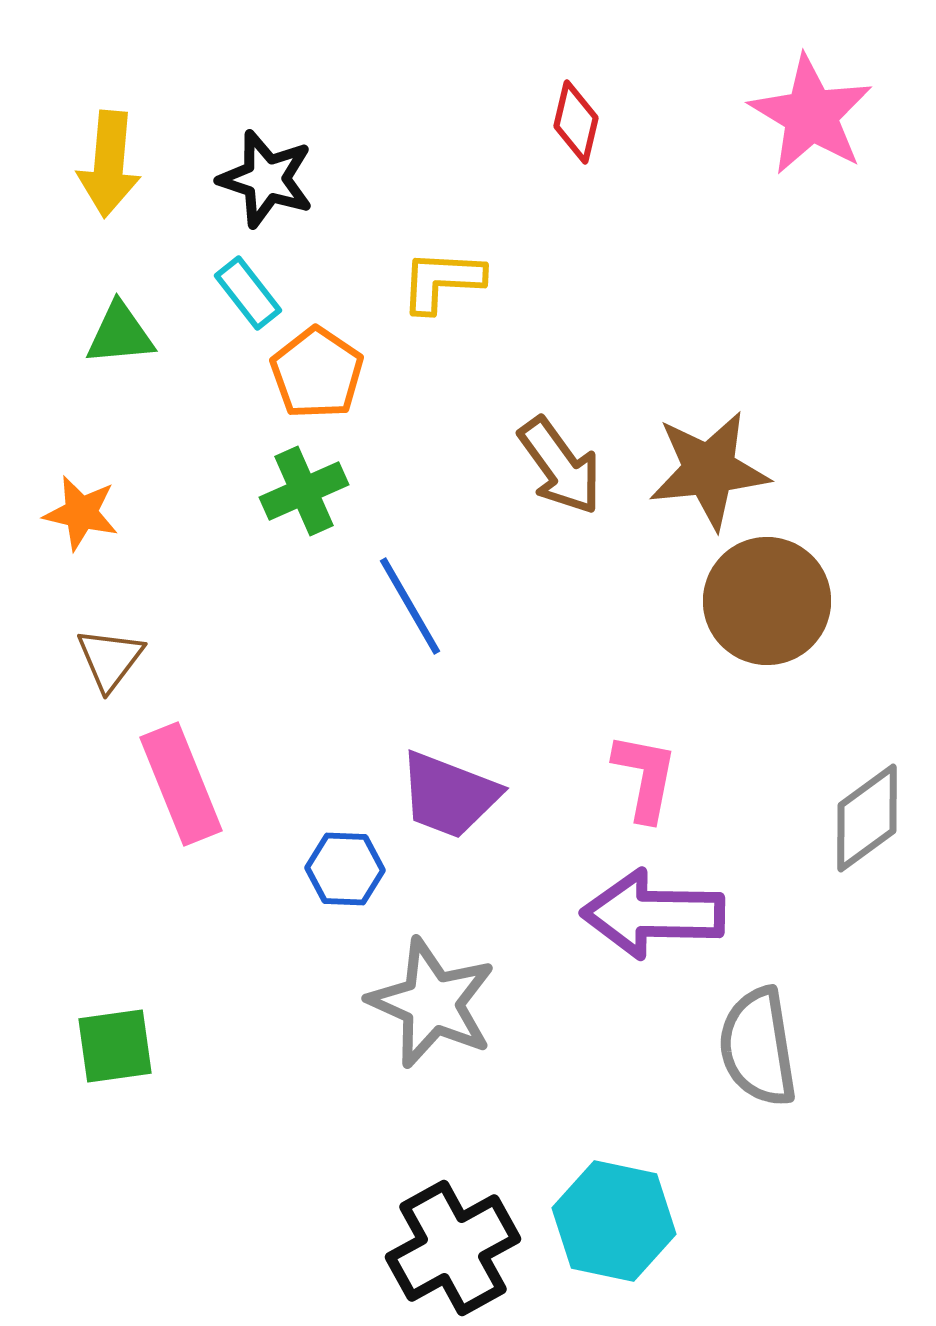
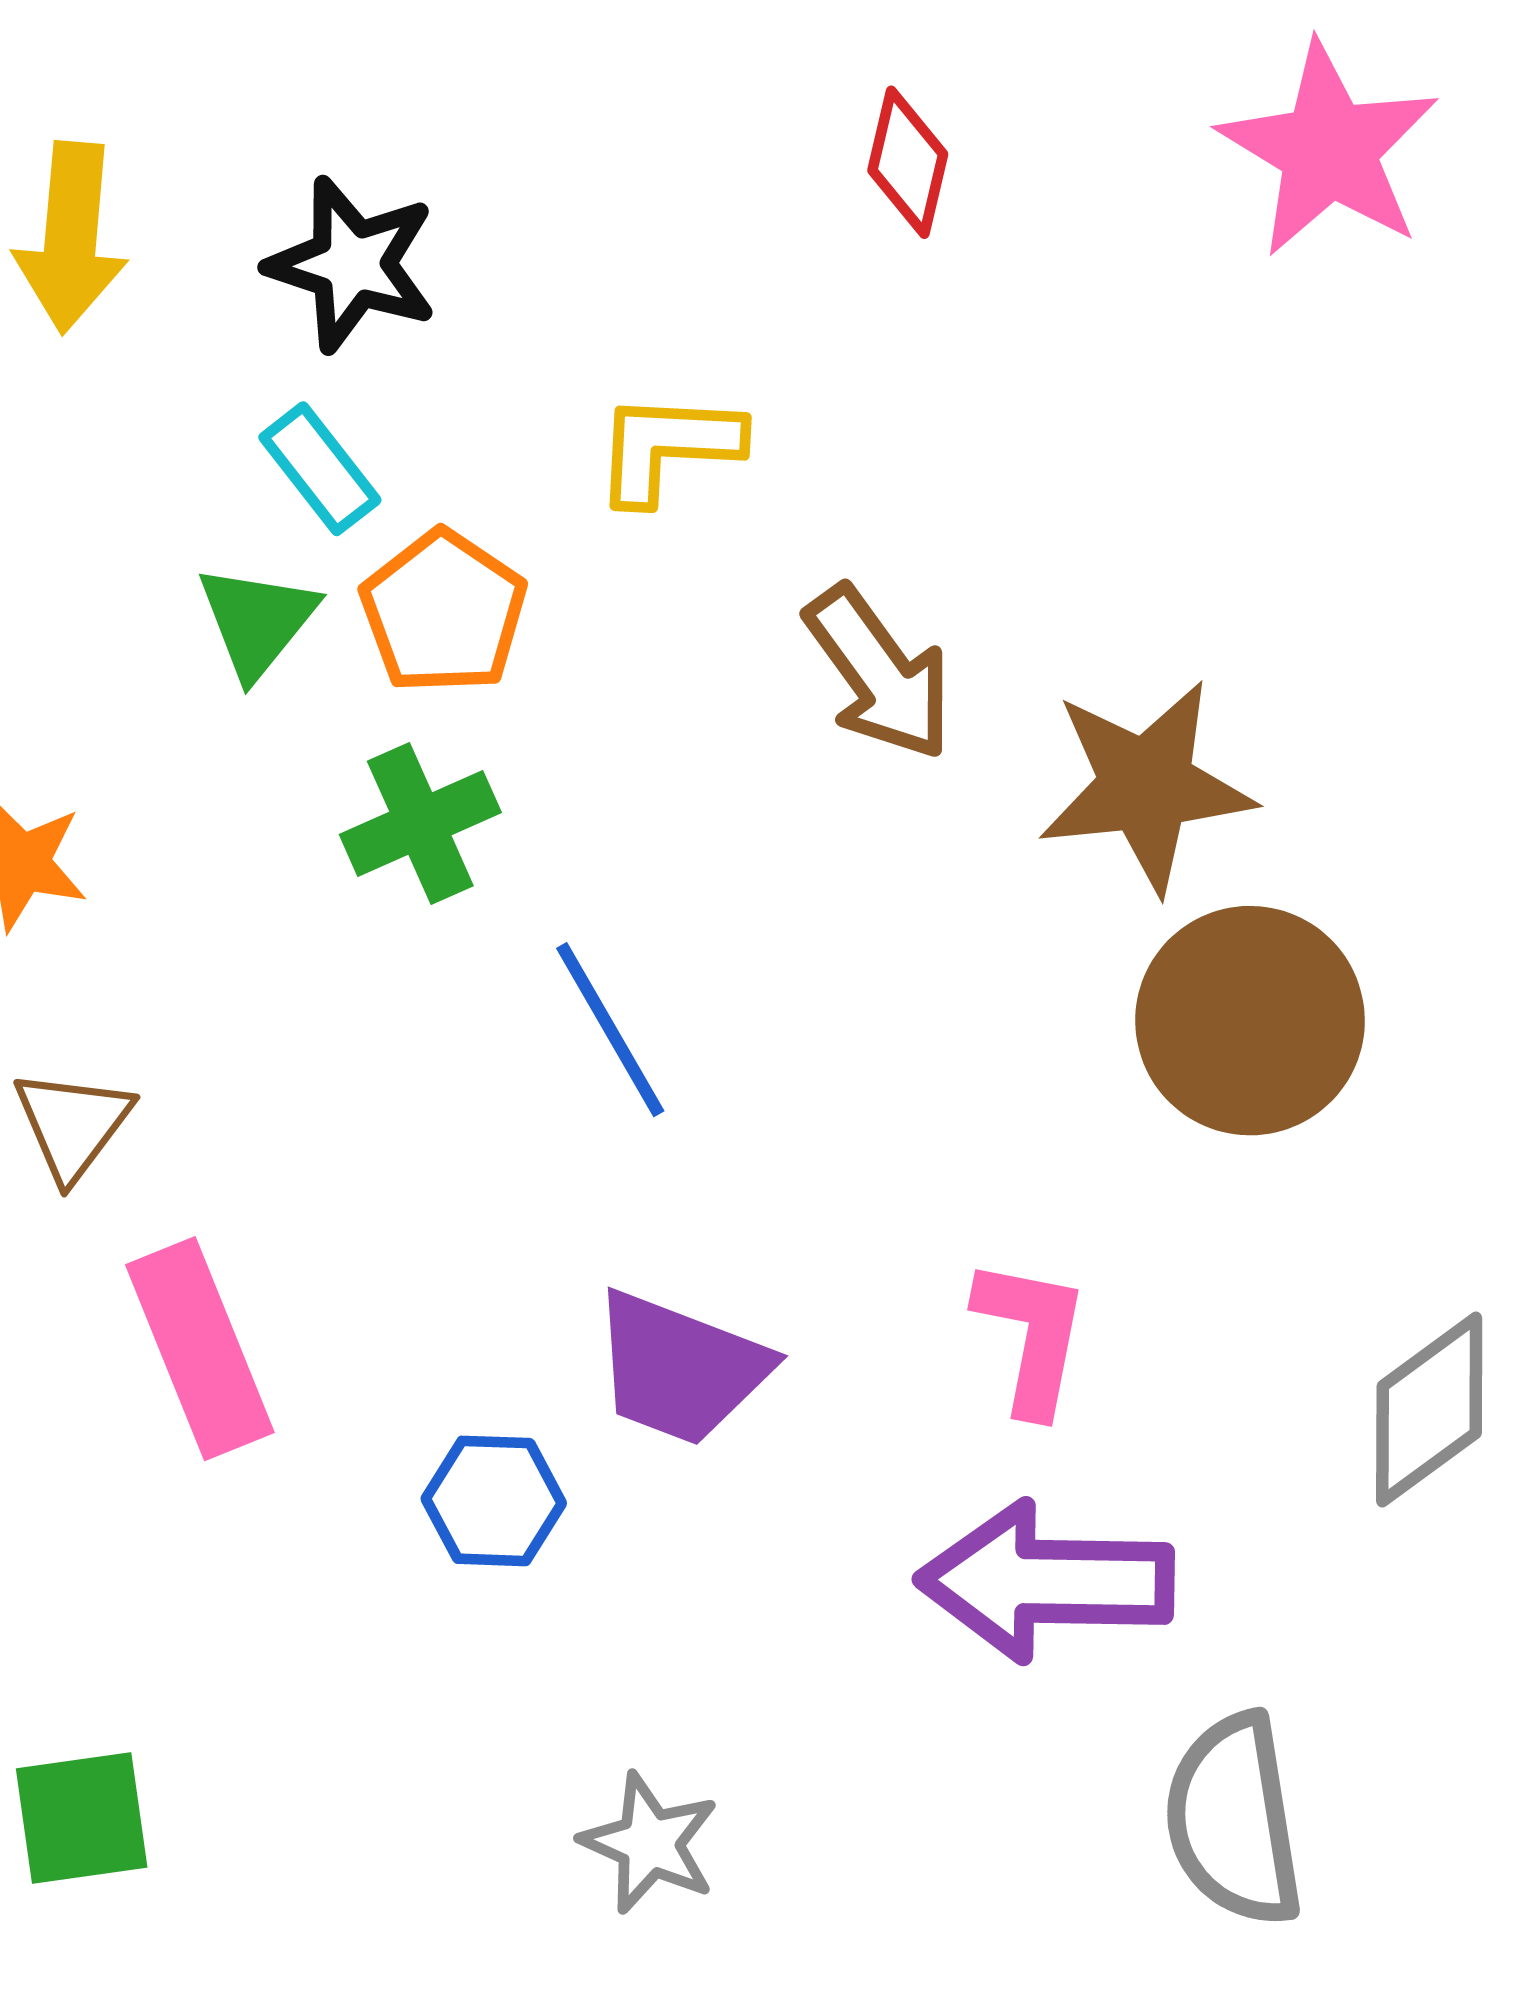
green triangle: (120, 334) -> (257, 621), moved, turned -46
brown arrow: (560, 466) -> (879, 673), moved
gray star: (432, 1003) -> (650, 1843), moved, size x0.6

